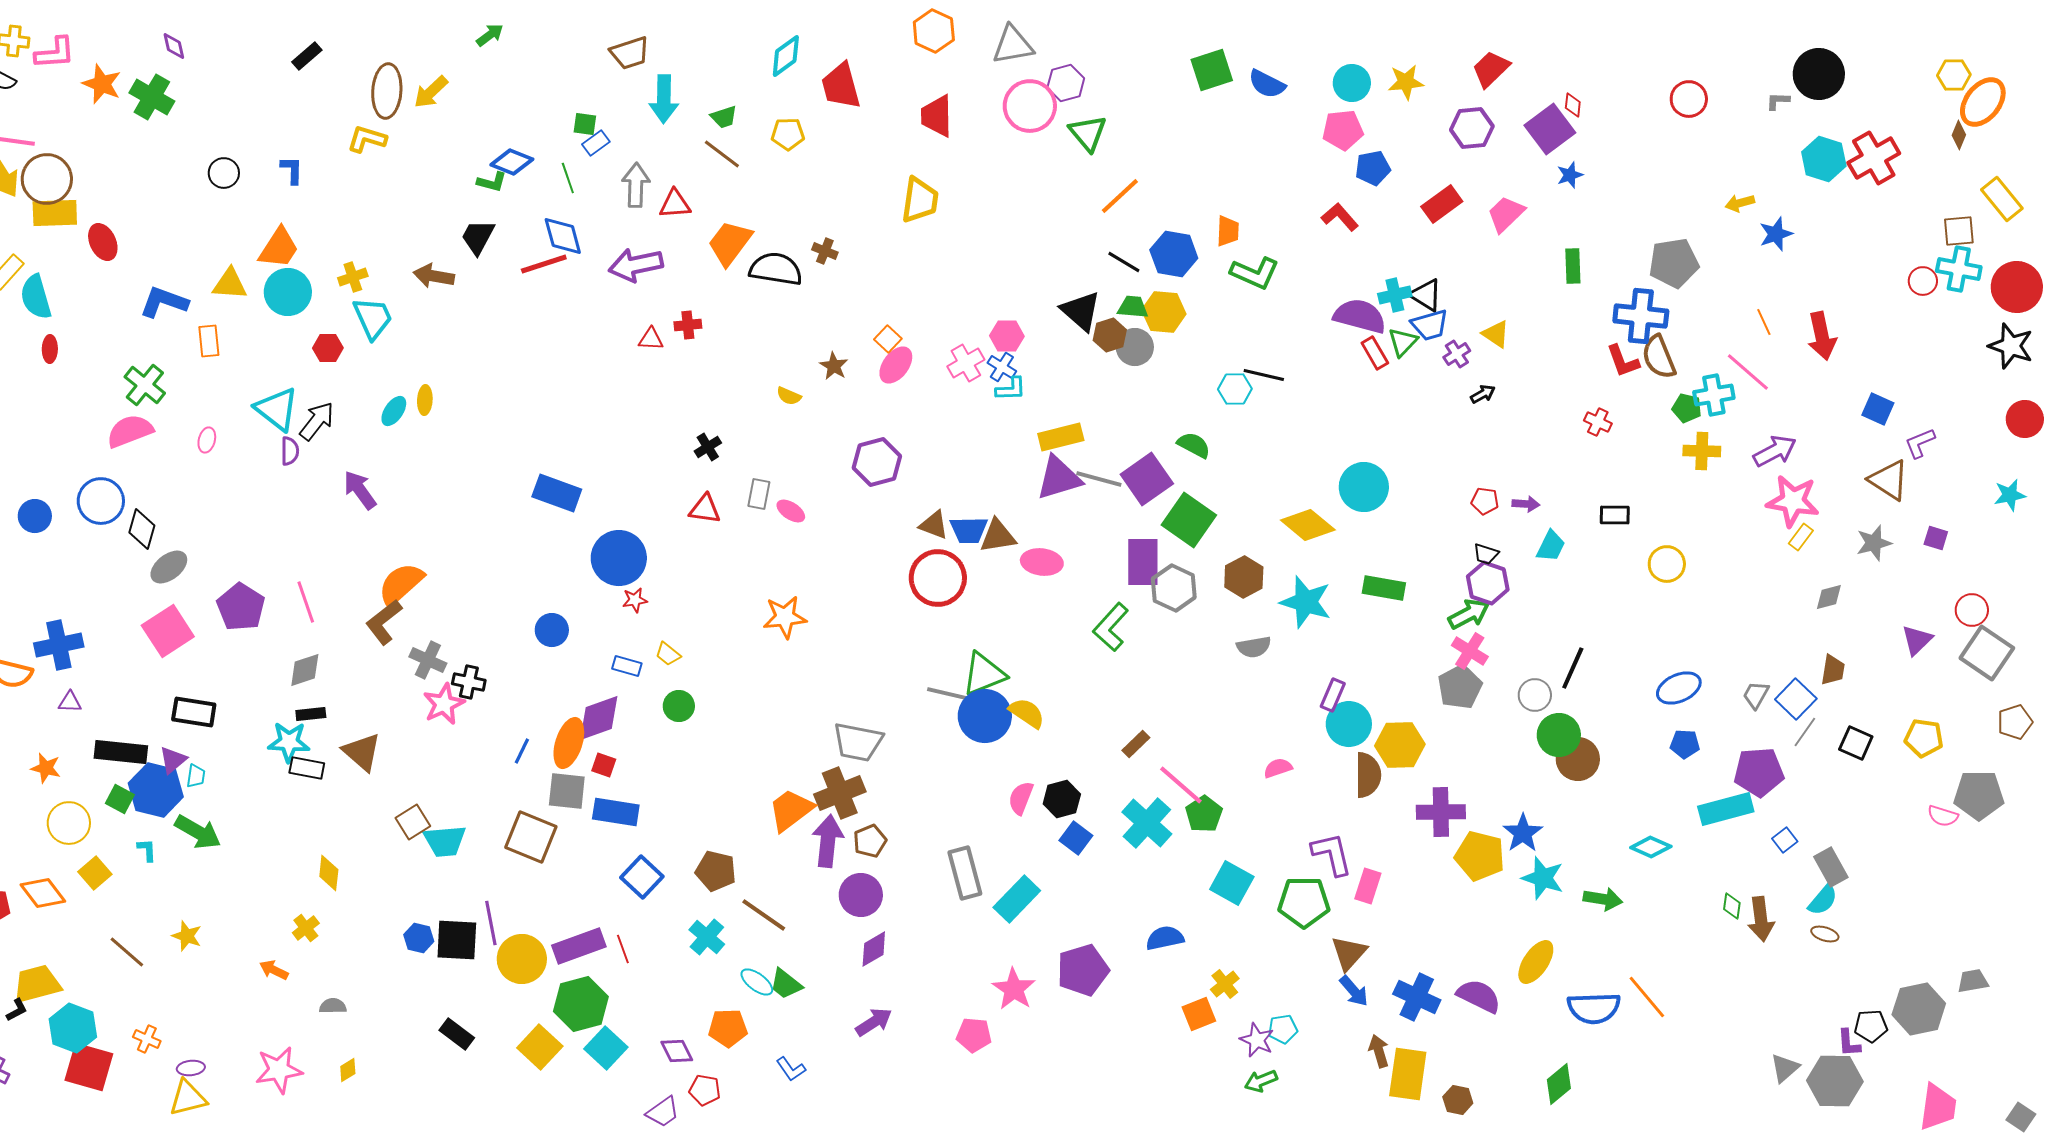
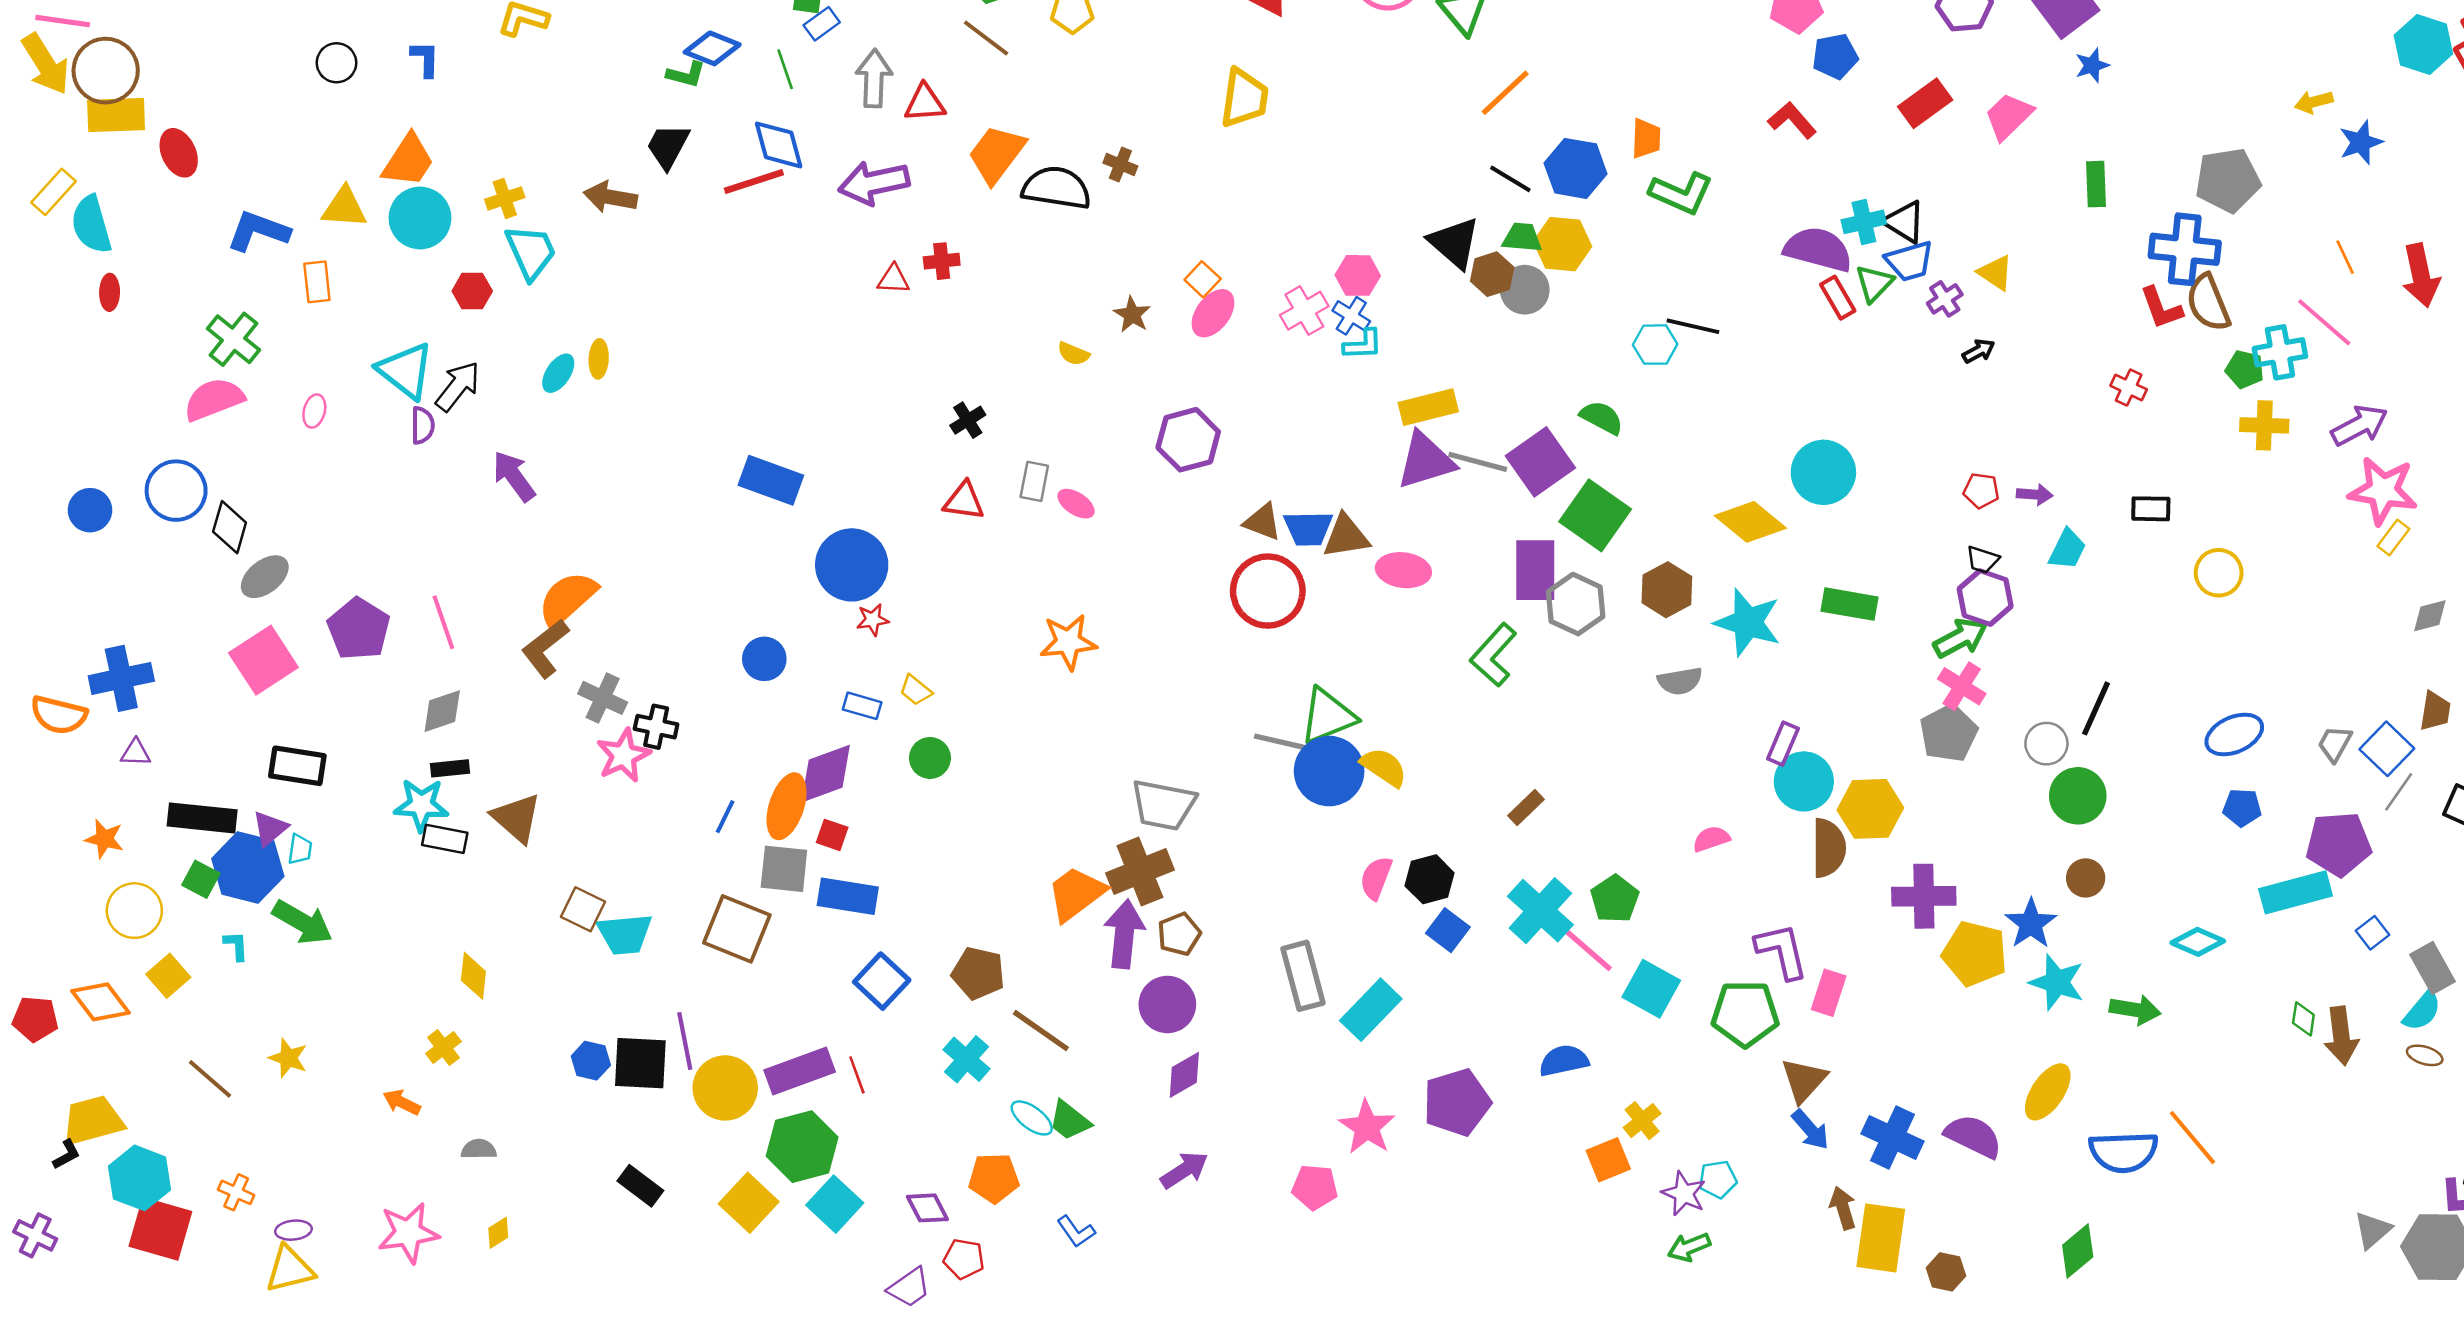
brown circle: (1578, 759) -> (2086, 878), moved, size x0.7
pink line: (1181, 785) -> (1585, 947), moved
brown square: (413, 822) -> (583, 909), turned -32

